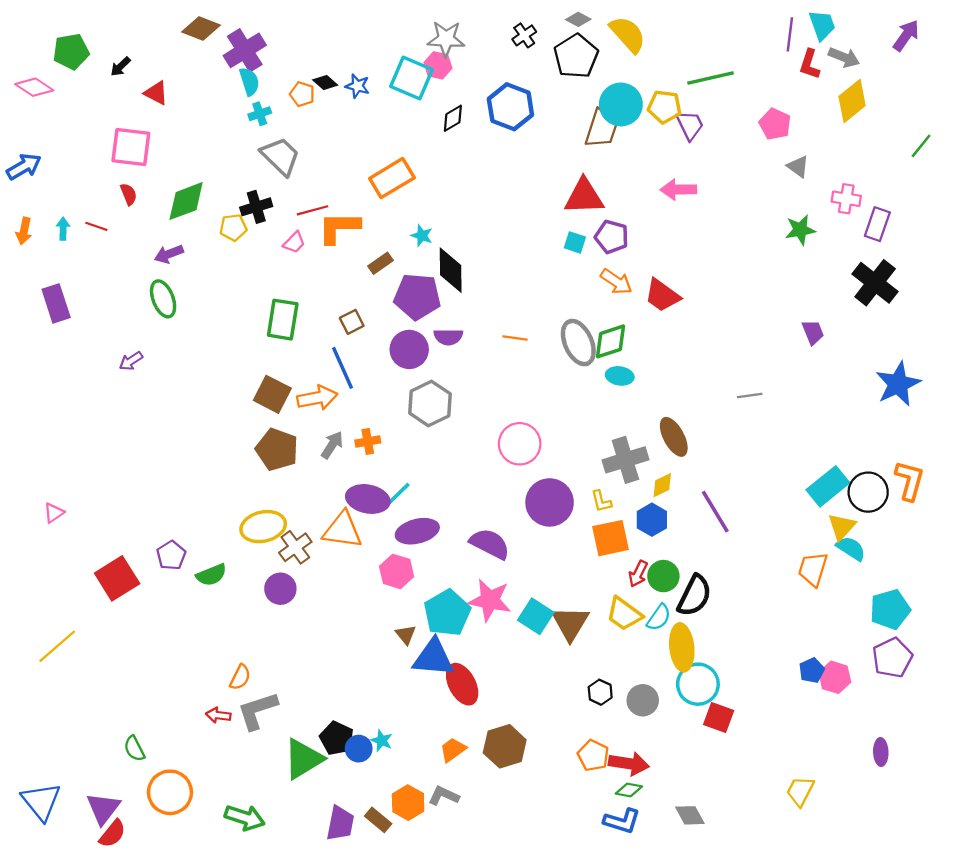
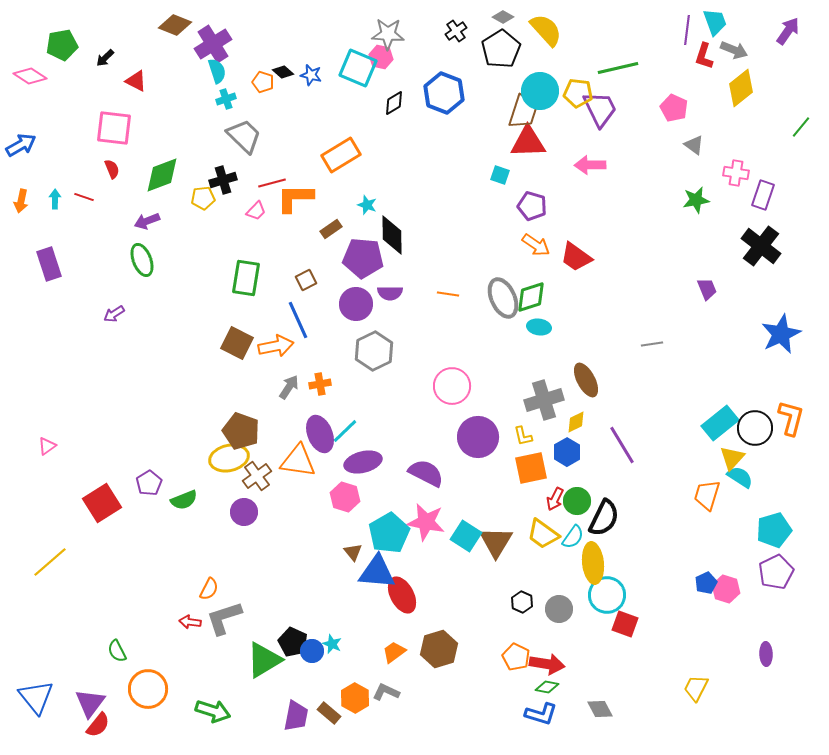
purple trapezoid: (690, 125) -> (600, 109), size x1.4
red triangle: (584, 196) -> (528, 142), moved
cyan square: (575, 242) -> (500, 175), moved
brown pentagon: (277, 450) -> (241, 431), moved
purple ellipse: (368, 499) -> (320, 434), turned 57

